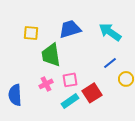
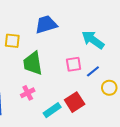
blue trapezoid: (70, 29) -> (46, 24), moved
pink square: (70, 80) -> (74, 64), moved

